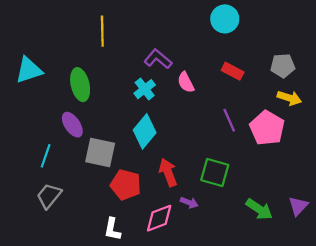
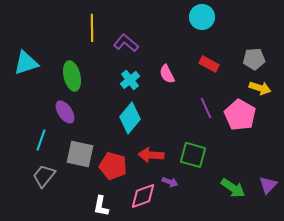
purple L-shape: (158, 59) -> (126, 43), moved
gray square: (100, 152) -> (80, 154), moved
red arrow: (168, 173) -> (151, 155), turned -65

